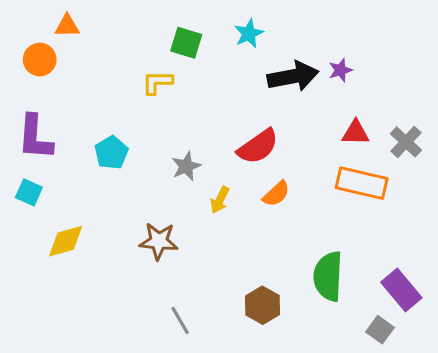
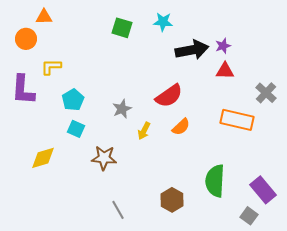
cyan star: (249, 34) -> (163, 22), turned 30
yellow L-shape: (157, 82) -> (51, 67), moved
red triangle: (356, 133) -> (225, 71), moved
cyan square: (29, 192) -> (76, 129), moved

